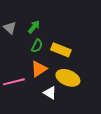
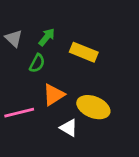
green semicircle: (37, 46) -> (37, 63), moved
yellow rectangle: (61, 50) -> (84, 52), moved

